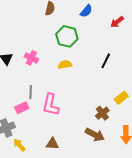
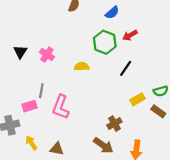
red arrow: (117, 22) -> (130, 35), moved
green hexagon: (67, 36) -> (105, 42), moved
yellow rectangle: (121, 98) -> (138, 99), moved
yellow arrow: (19, 145) -> (31, 143), moved

